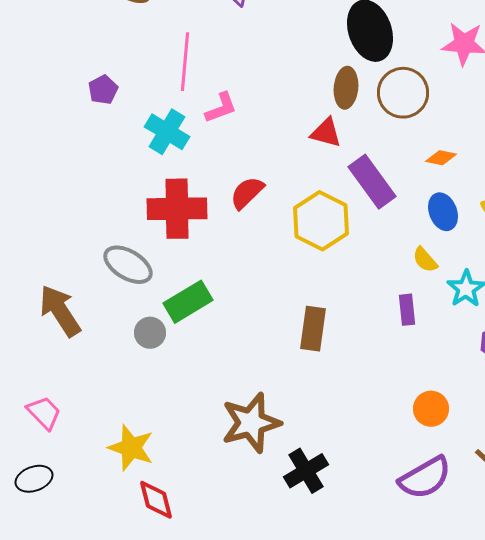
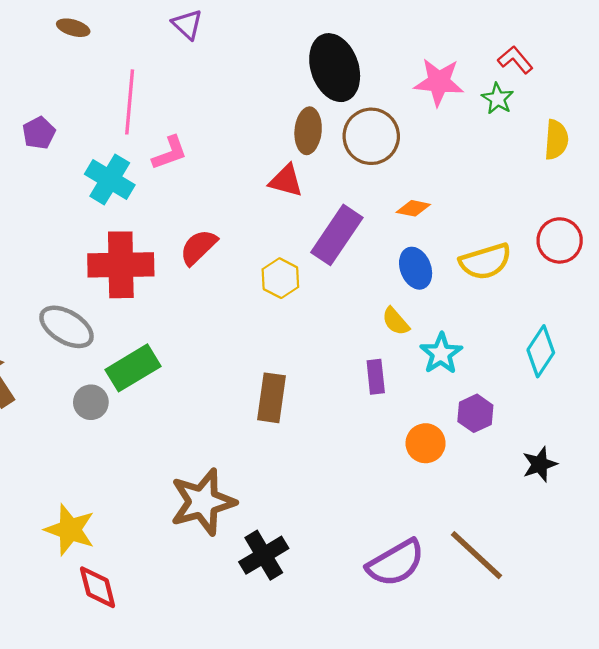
purple rectangle: (372, 182) -> (337, 235), turned 70
yellow hexagon: (321, 221) -> (280, 278), size x0.6
orange circle: (431, 409) -> (426, 443), moved

